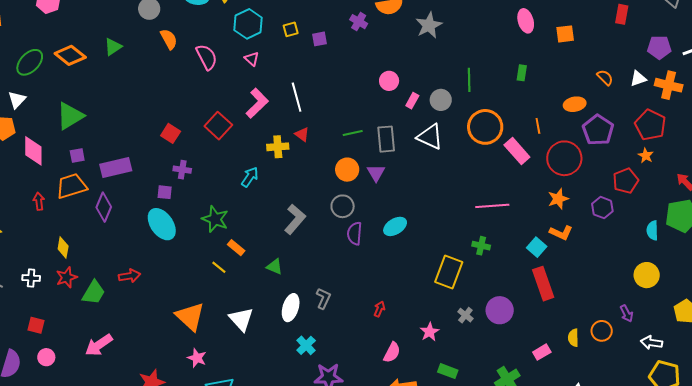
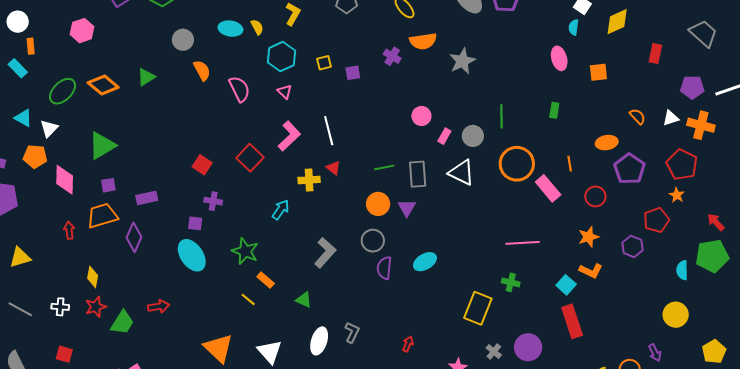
red circle: (564, 158) -> (595, 196), size x0.6
purple rectangle: (116, 168) -> (147, 198), size x0.7

